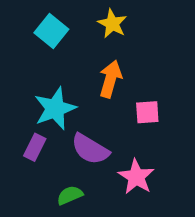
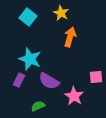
orange arrow: (110, 79) -> (70, 37), moved
cyan star: (55, 108) -> (30, 59), turned -30
pink square: (147, 112) -> (96, 77), moved

